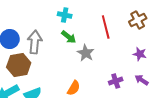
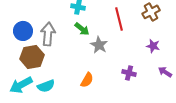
purple arrow: (142, 80) -> (165, 72), moved
purple cross: (116, 81) -> (129, 73), turned 32

